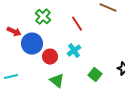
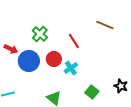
red circle: (50, 57) -> (54, 59), moved

